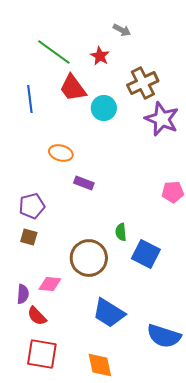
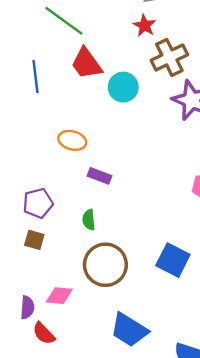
red star: (100, 56) -> (144, 26), moved
green semicircle: (121, 232) -> (89, 220), moved

